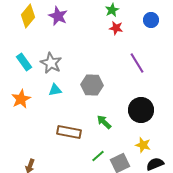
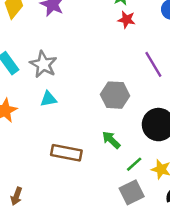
gray hexagon: (92, 85) -> (115, 95), moved
green line: (98, 156) -> (134, 164), moved

